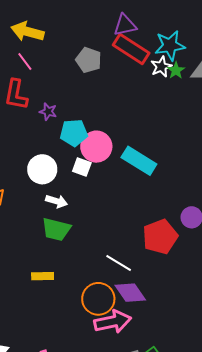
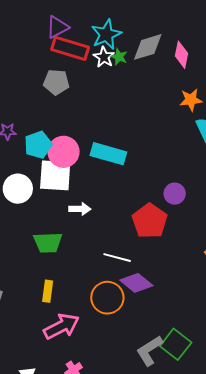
gray pentagon: (89, 60) -> (56, 82), moved
white square: (82, 167) -> (55, 175), size x1.8
white arrow: (57, 201) -> (80, 209), moved
yellow rectangle: (43, 276) -> (48, 291), turned -65
pink arrow: (113, 322) -> (61, 326), moved

